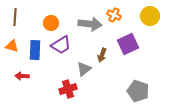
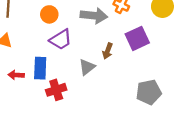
blue rectangle: (35, 50) -> (40, 68), moved
red cross: (68, 89) -> (56, 90), moved
gray pentagon: (138, 91) -> (149, 92), turned -30

